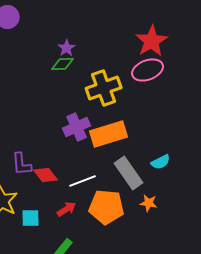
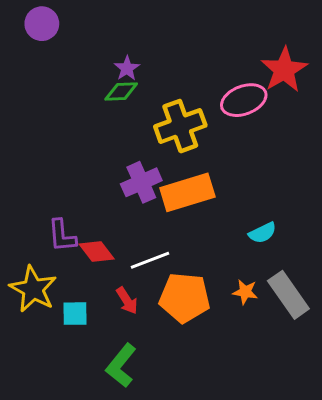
red star: (152, 41) -> (284, 70), moved
gray rectangle: (129, 173) -> (288, 295), moved
red arrow: (67, 209) -> (127, 301), turned 90

